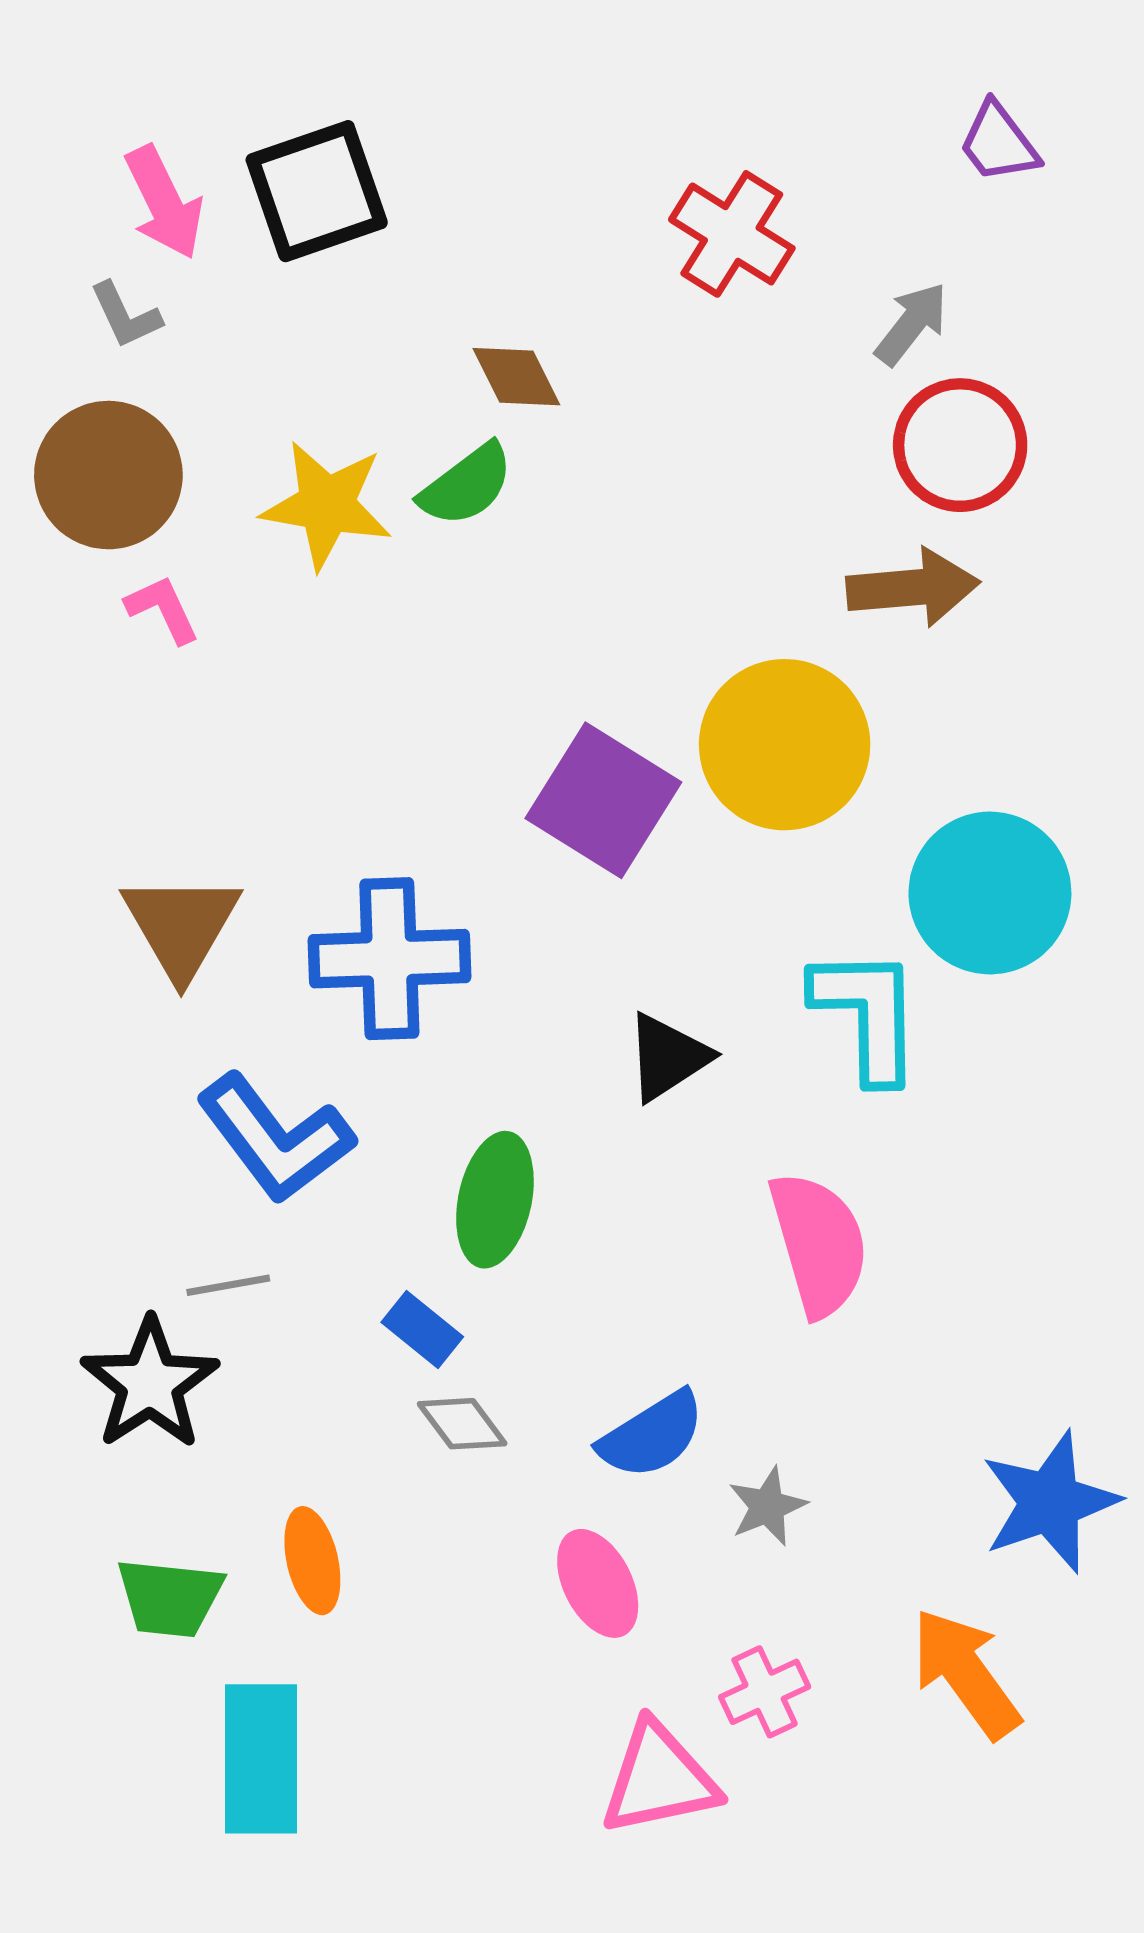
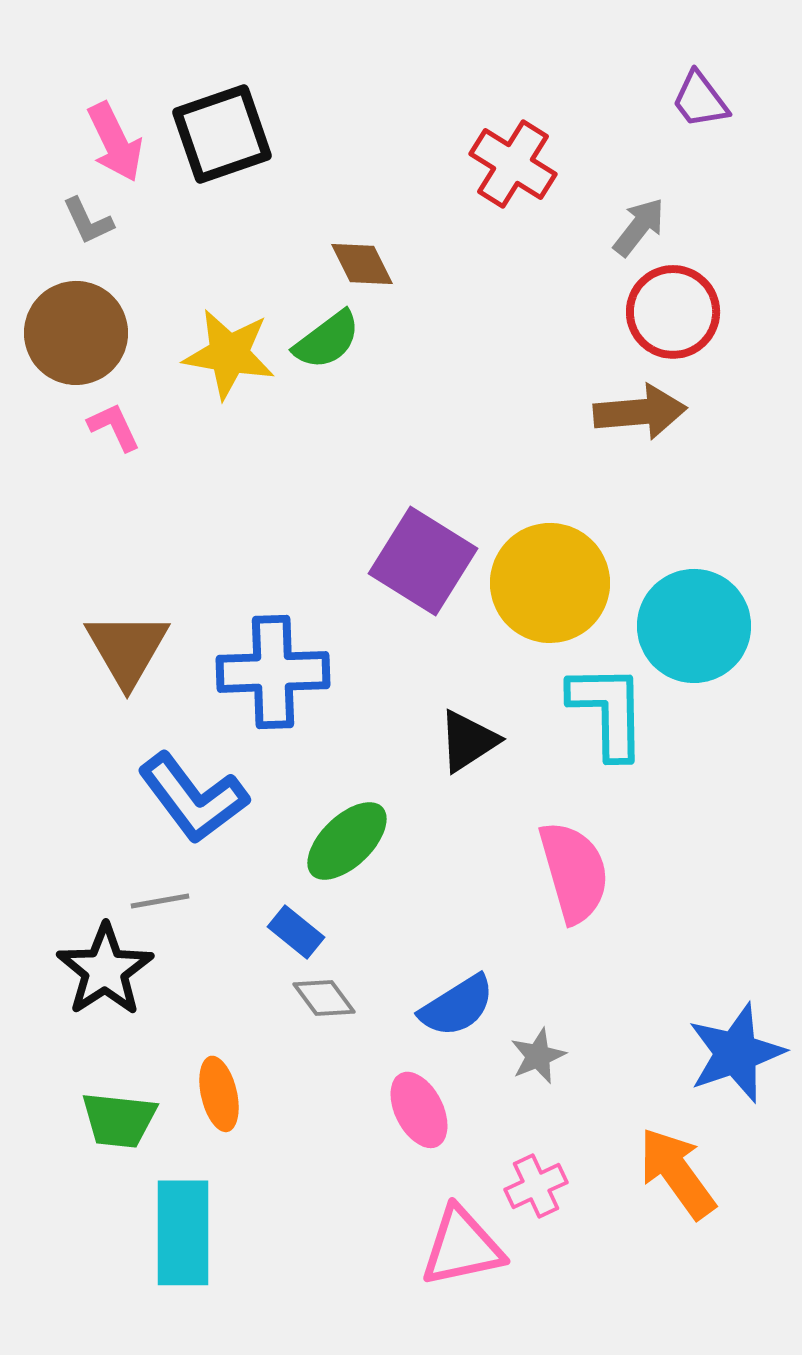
yellow circle: (785, 745) -> (550, 583), moved
green ellipse: (495, 1200) -> (347, 841), turned 34

